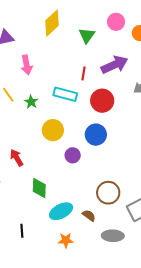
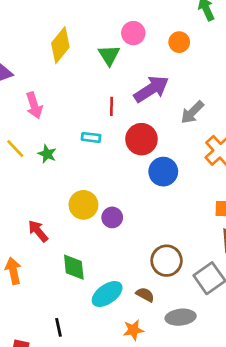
pink circle: (116, 22) -> (133, 33), moved
cyan rectangle: (65, 94) -> (91, 137), size x0.6
yellow circle: (53, 130) -> (83, 205), moved
blue circle: (96, 135) -> (163, 172), moved
orange star: (66, 240) -> (133, 330), moved

